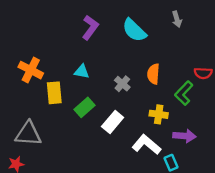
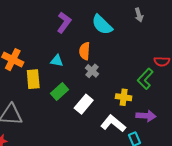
orange semicircle: (153, 74) -> (85, 51), moved

